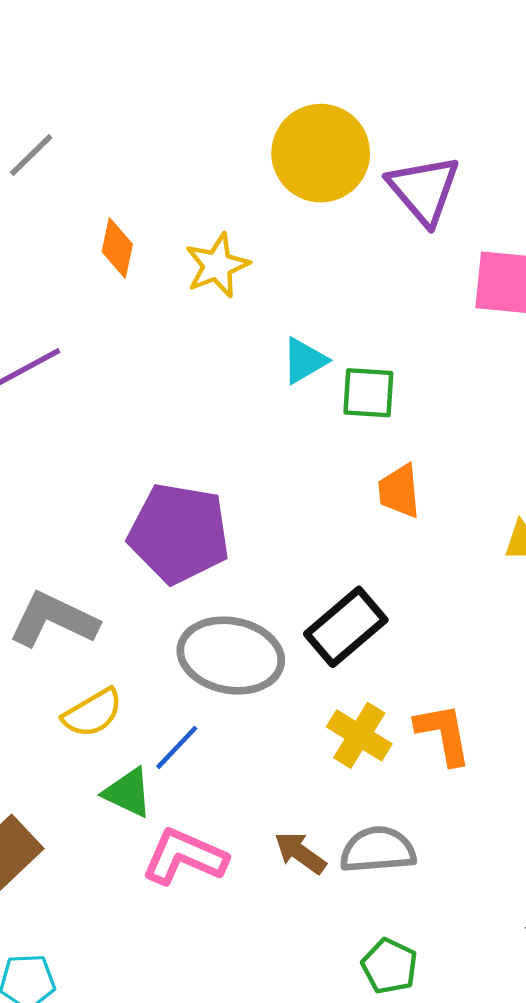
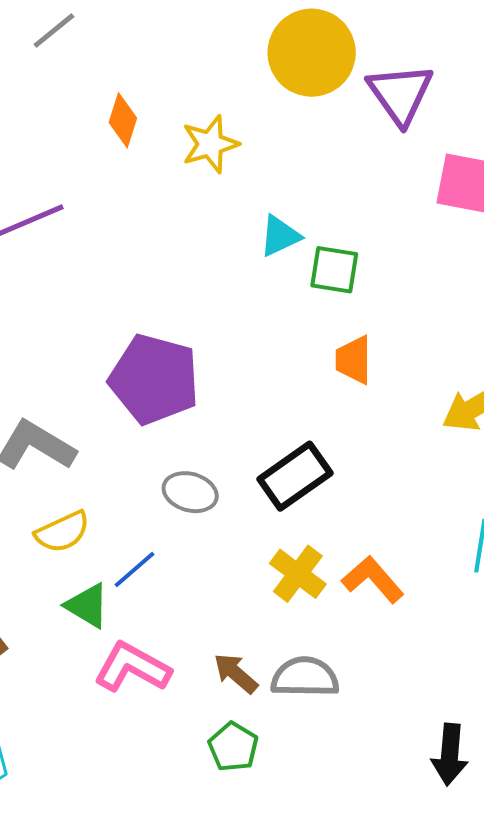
gray ellipse: (231, 656) -> (190, 492), size x0.6
orange L-shape: (443, 734) -> (373, 579), turned -36
green pentagon: (390, 966) -> (233, 747), moved

